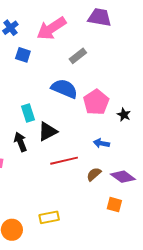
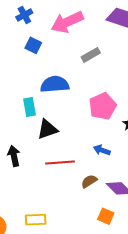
blue semicircle: (64, 89) -> (55, 84), moved, turned -36
black arrow: (20, 142) -> (14, 156), moved

